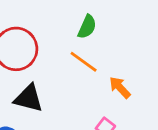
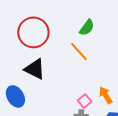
orange arrow: (120, 87) -> (106, 95), moved

